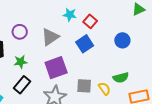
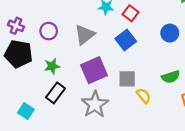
gray square: (84, 86) -> (127, 79), moved
yellow semicircle: (104, 89) -> (144, 96), moved

